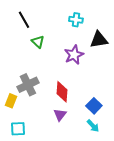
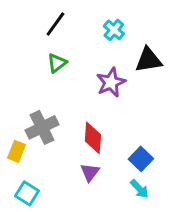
black line: (24, 20) -> (55, 24), moved, turned 66
cyan cross: (76, 20) -> (114, 30), turned 32
green triangle: (38, 42) -> (57, 63), turned 40
cyan square: (18, 129) -> (27, 193), turned 35

